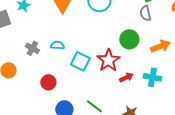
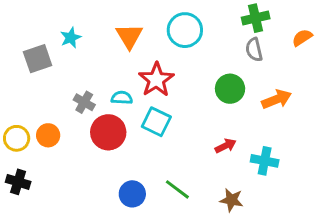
red star: (108, 60) -> (156, 80), moved
cyan cross: (152, 77) -> (265, 161), moved
red circle: (48, 82) -> (108, 132), moved, size x1.5

